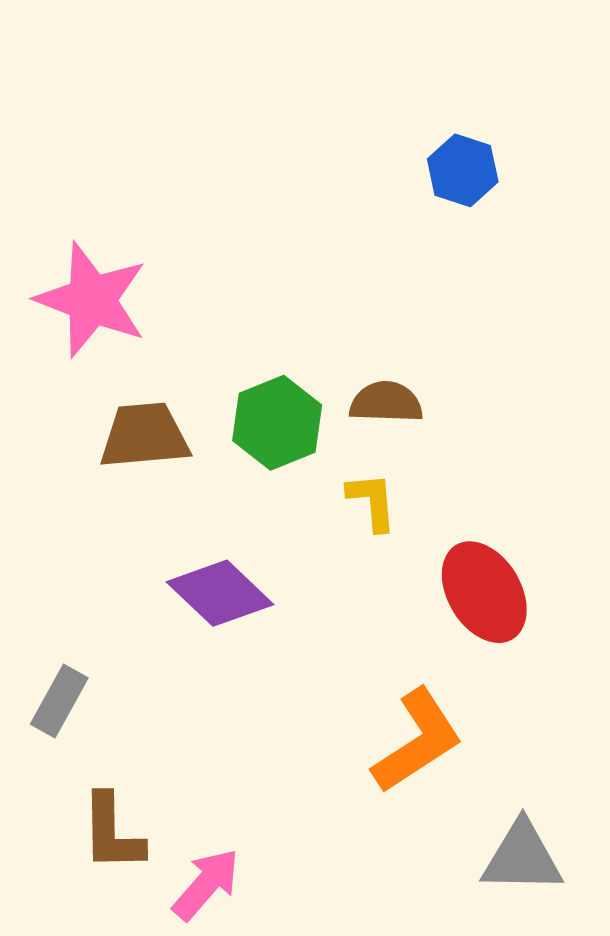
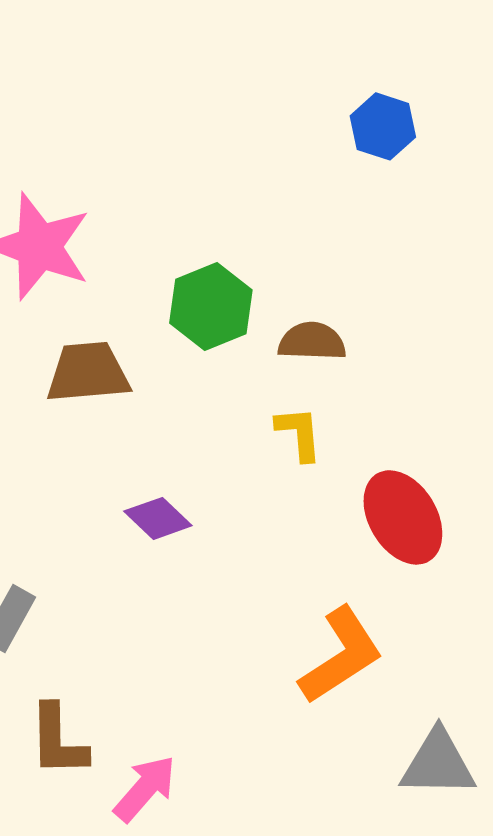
green hexagon: (277, 423) -> (211, 306), moved
purple diamond: (220, 593) -> (158, 518), size x0.7

